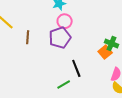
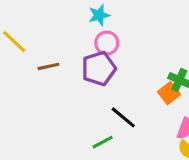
brown line: (28, 37) -> (48, 66), turned 72
black line: (76, 68) -> (123, 117), turned -30

